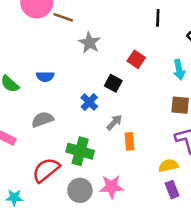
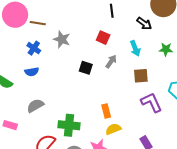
red square: (136, 59) -> (103, 38), moved
blue cross: (89, 102) -> (34, 48), moved
gray arrow: (114, 122) -> (111, 62), moved
yellow semicircle: (168, 166) -> (113, 129), moved

